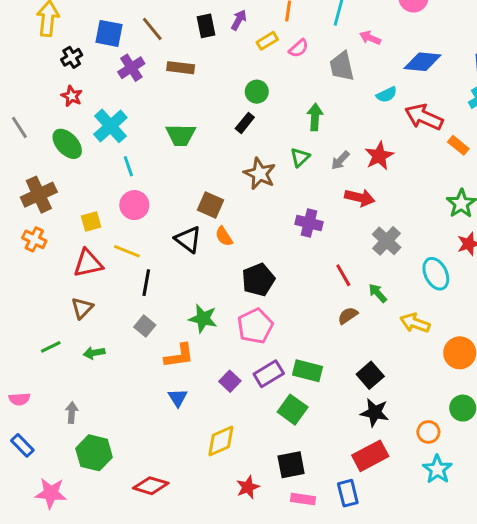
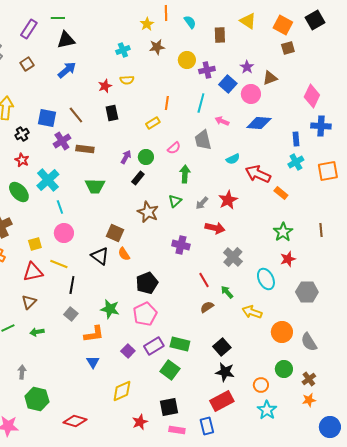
purple arrow: (239, 20) -> (126, 157), moved
pink semicircle: (299, 48) -> (174, 148), moved
blue diamond: (422, 62) -> (259, 123), moved
brown rectangle: (181, 68) -> (85, 149), moved

